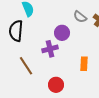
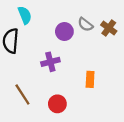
purple circle: (62, 33) -> (64, 32), moved
brown line: (26, 66) -> (22, 95), moved

